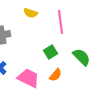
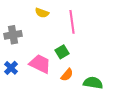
green semicircle: (81, 57) -> (93, 83), moved, turned -36
pink trapezoid: (28, 78) -> (40, 64), moved

